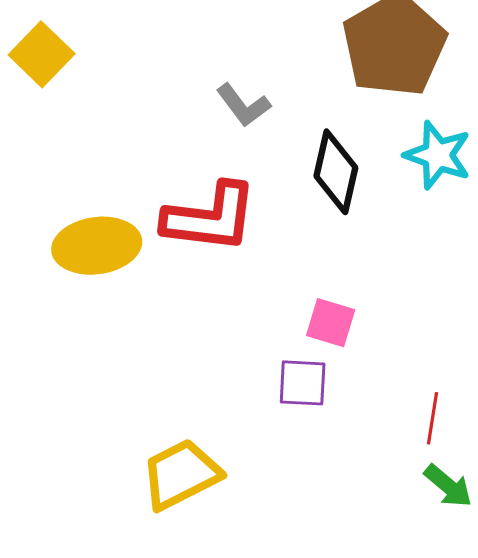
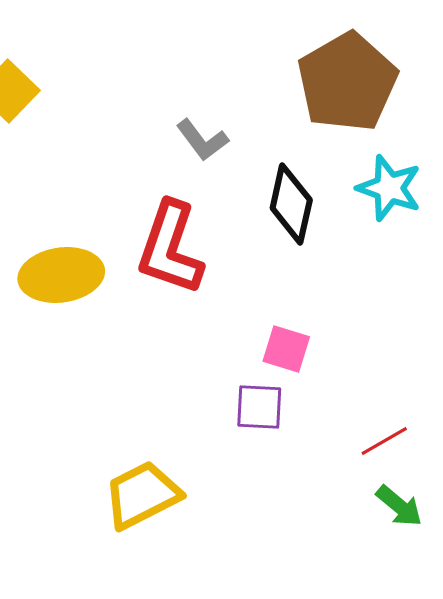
red L-shape: (210, 218) -> (170, 248), turned 102
red line: (433, 418) -> (384, 441), turned 51

